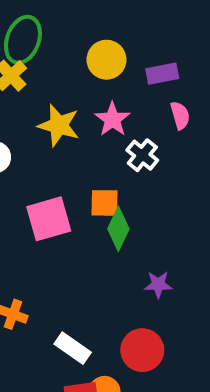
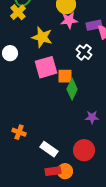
purple rectangle: (162, 74) -> (94, 25), moved
pink star: (112, 119) -> (69, 20), moved, turned 30
pink square: (49, 219) -> (46, 67), moved

